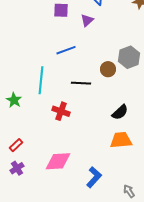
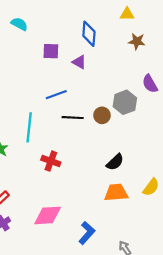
purple triangle: (87, 20) -> (79, 62), turned -48
black line: (81, 83) -> (73, 118), moved

